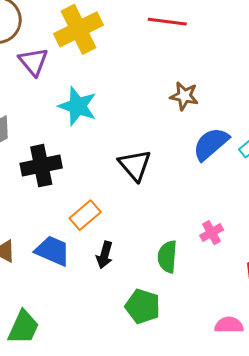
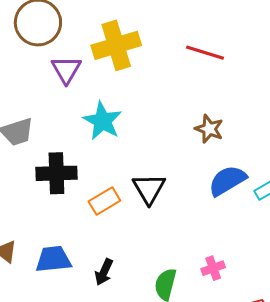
orange rectangle: (85, 215) -> (104, 201), moved
blue trapezoid: (53, 251) -> (53, 259), turned -39

